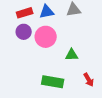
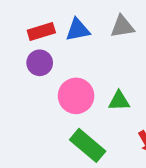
pink circle: (46, 37) -> (76, 96), moved
green rectangle: (53, 82) -> (88, 145), turned 30

